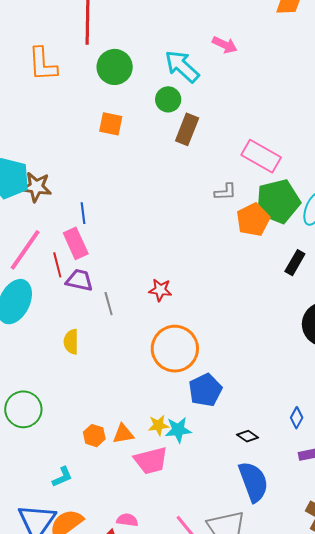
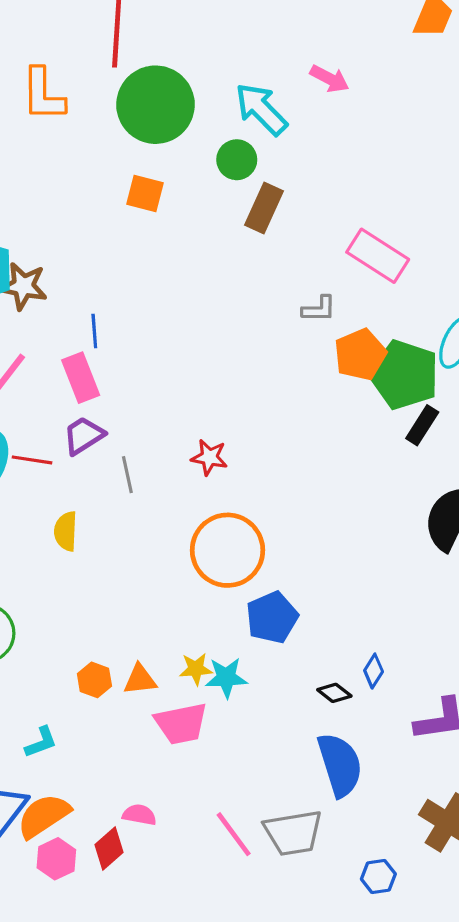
green circle: (115, 67) -> (155, 105), size x1.4
green pentagon: (278, 201) -> (404, 375), moved, turned 30
red line: (57, 265) -> (32, 460), moved, turned -70
purple trapezoid: (79, 280) -> (84, 436), turned -48
blue diamond: (297, 418) -> (374, 671), moved

